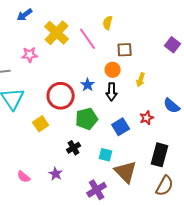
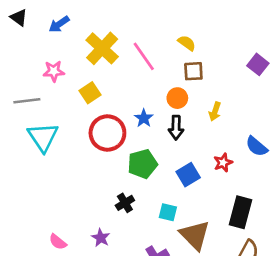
yellow semicircle: (108, 23) -> (187, 43), moved, turned 112
pink star: (30, 55) -> (54, 71), moved
yellow square: (41, 124) -> (90, 93), moved

